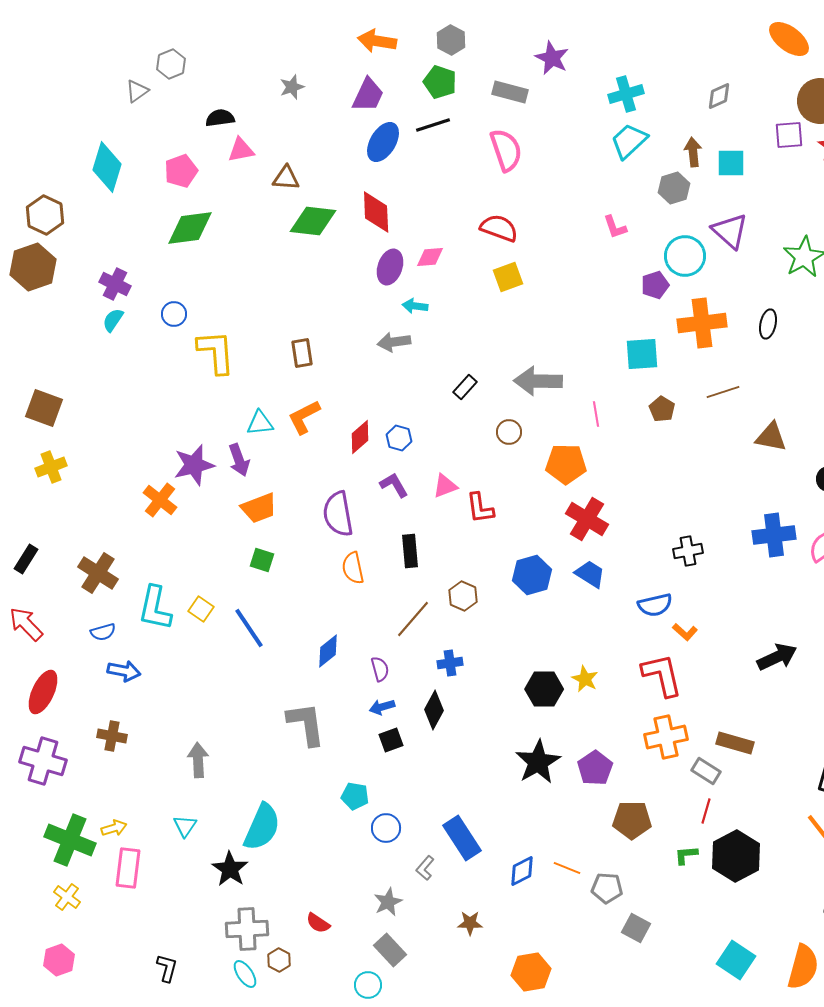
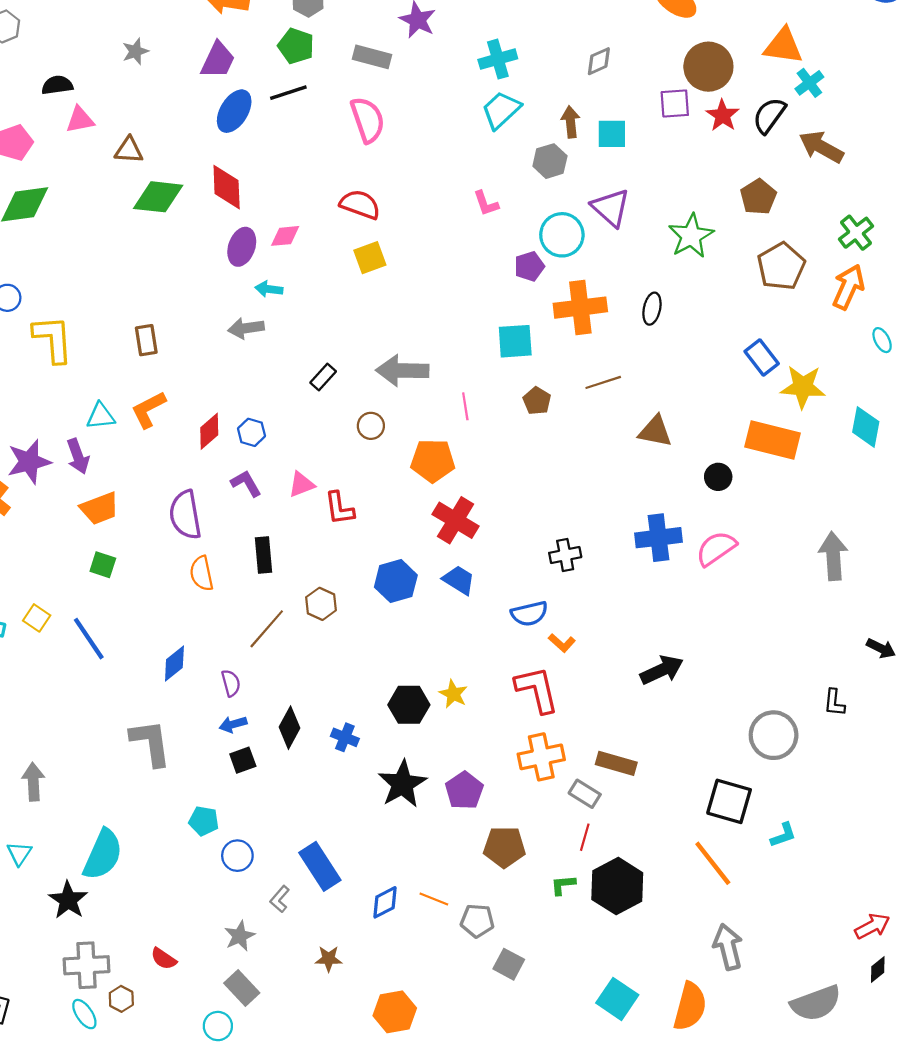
blue cross: (450, 663) -> (345, 737), moved, turned 30

